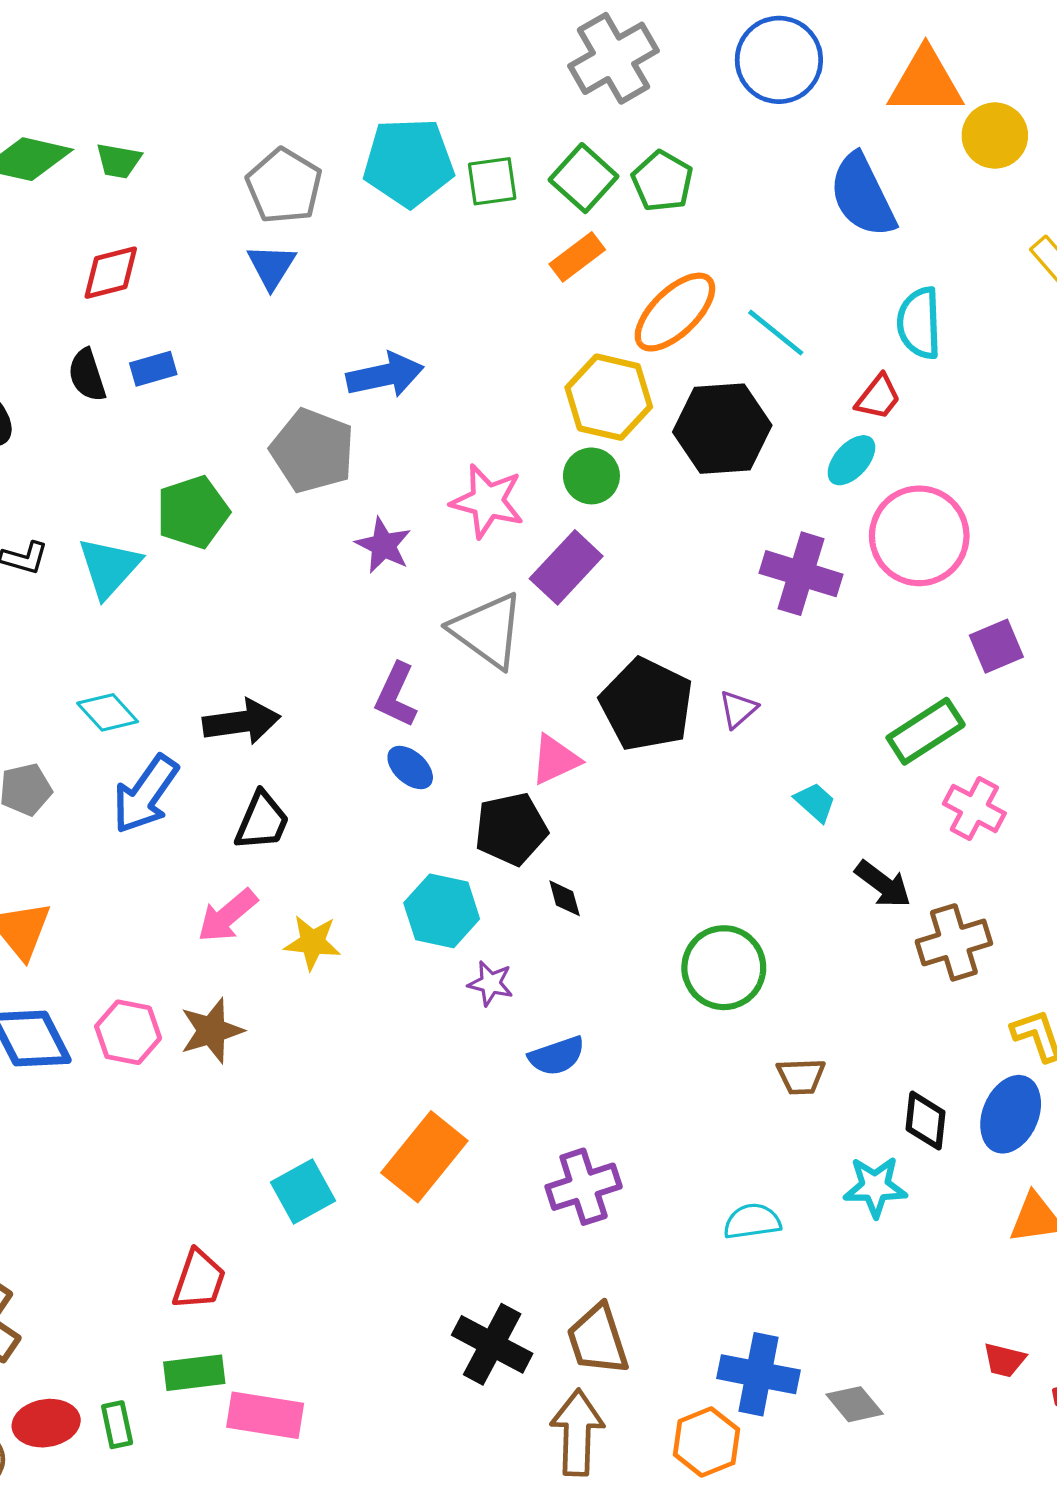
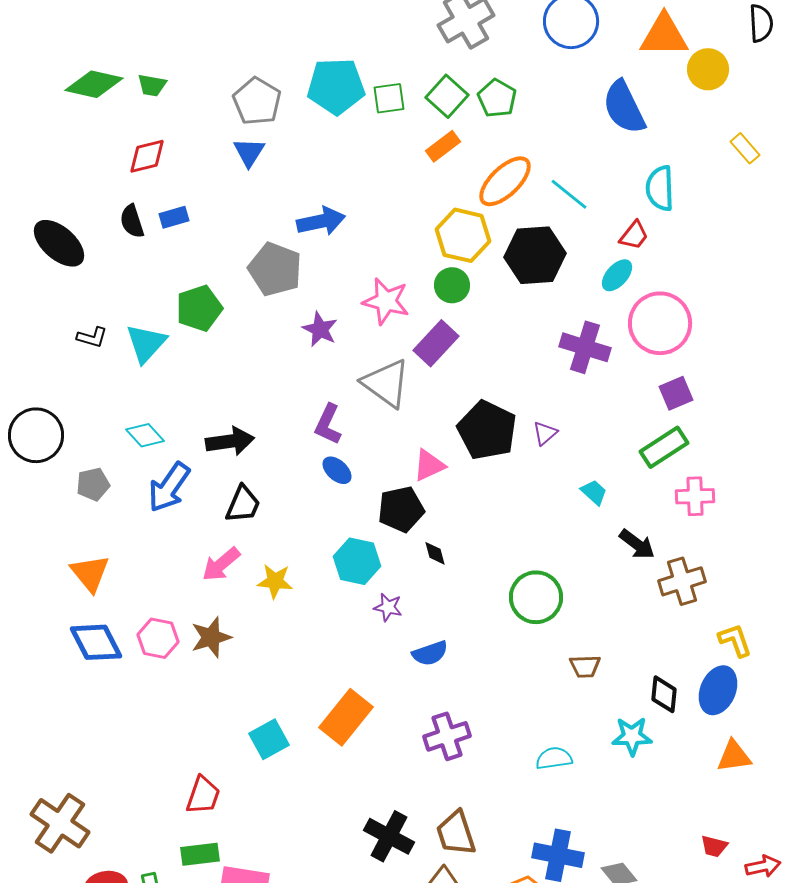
purple square: (996, 646) -> (676, 393), moved
pink cross: (974, 808) -> (695, 496), turned -30

